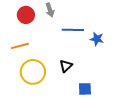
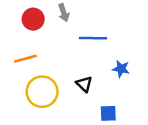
blue star: (97, 39) -> (121, 69), moved
black triangle: (66, 66) -> (84, 84), turned -32

